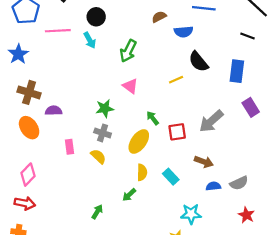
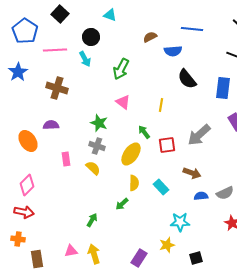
yellow line: (176, 80) -> (161, 105), moved, turned -56
brown cross: (29, 92) -> (57, 88), moved
green star: (105, 108) -> (99, 123), turned 30

